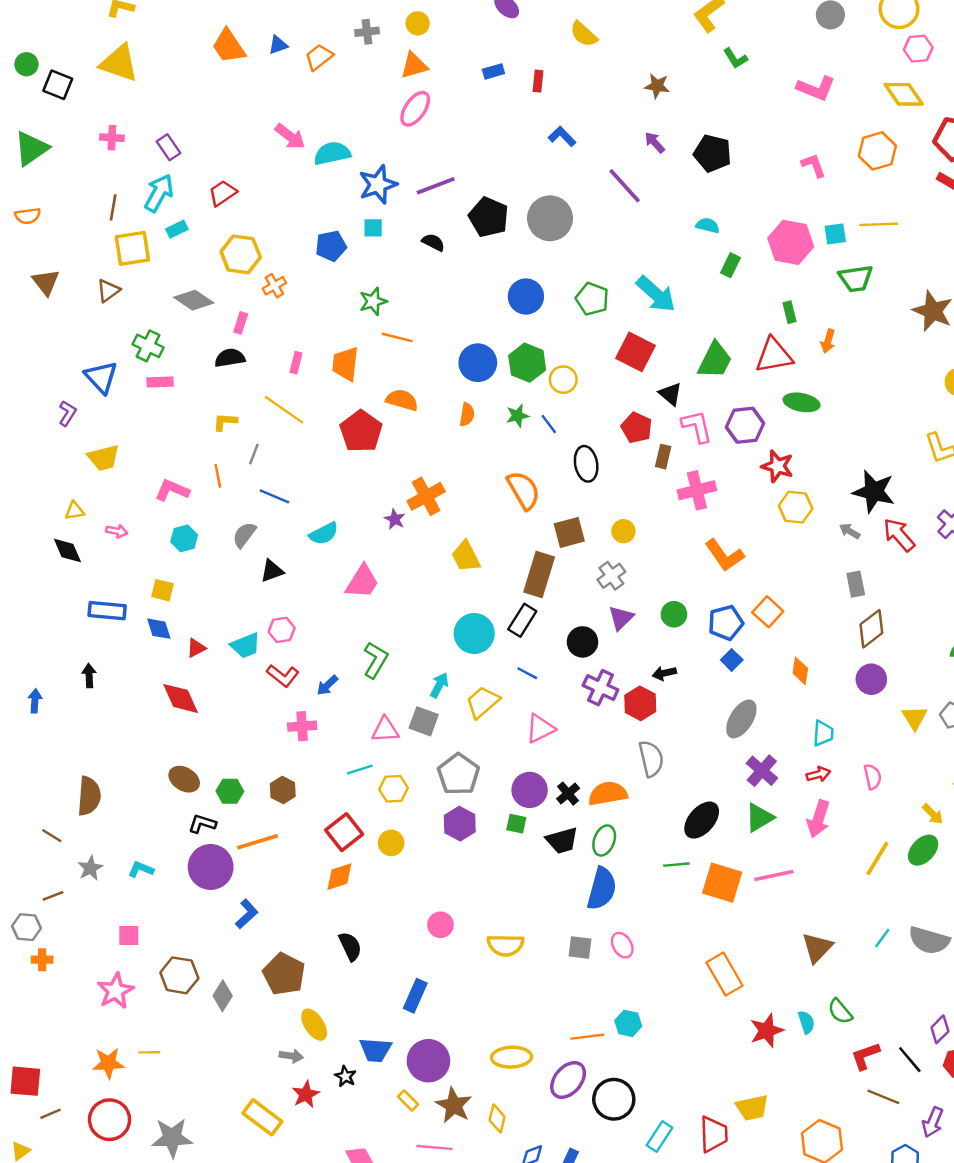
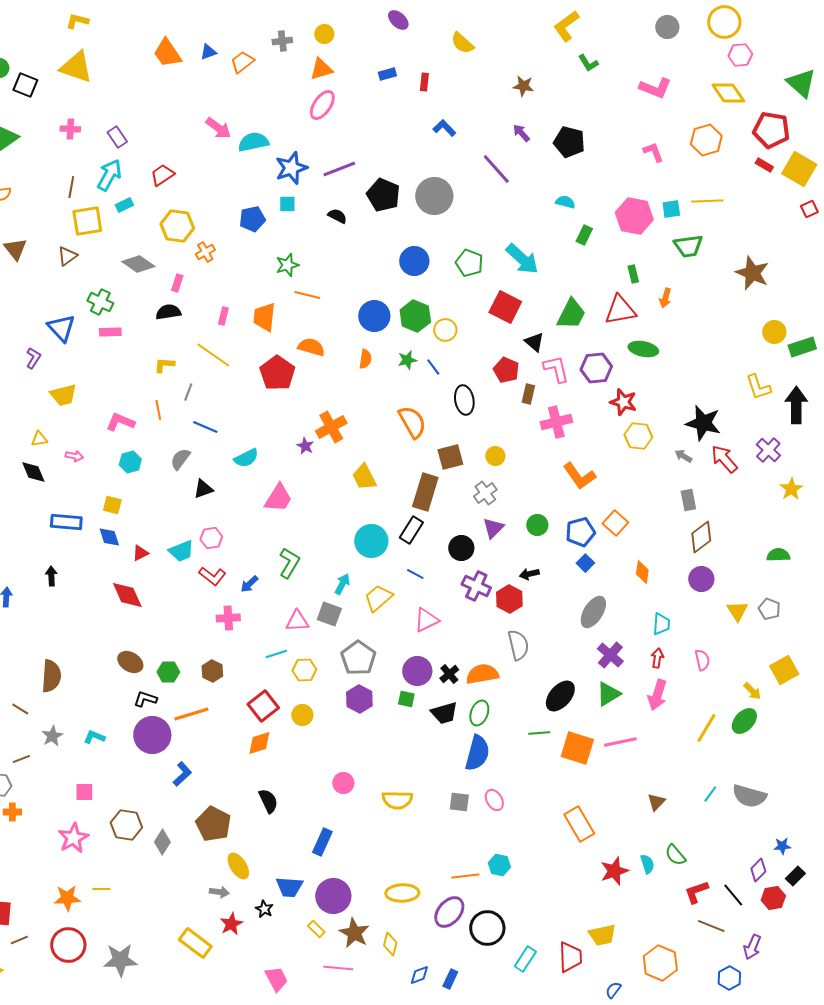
red arrow: (818, 774) -> (657, 658), turned -66
brown triangle: (817, 948) -> (656, 802), size x0.7

